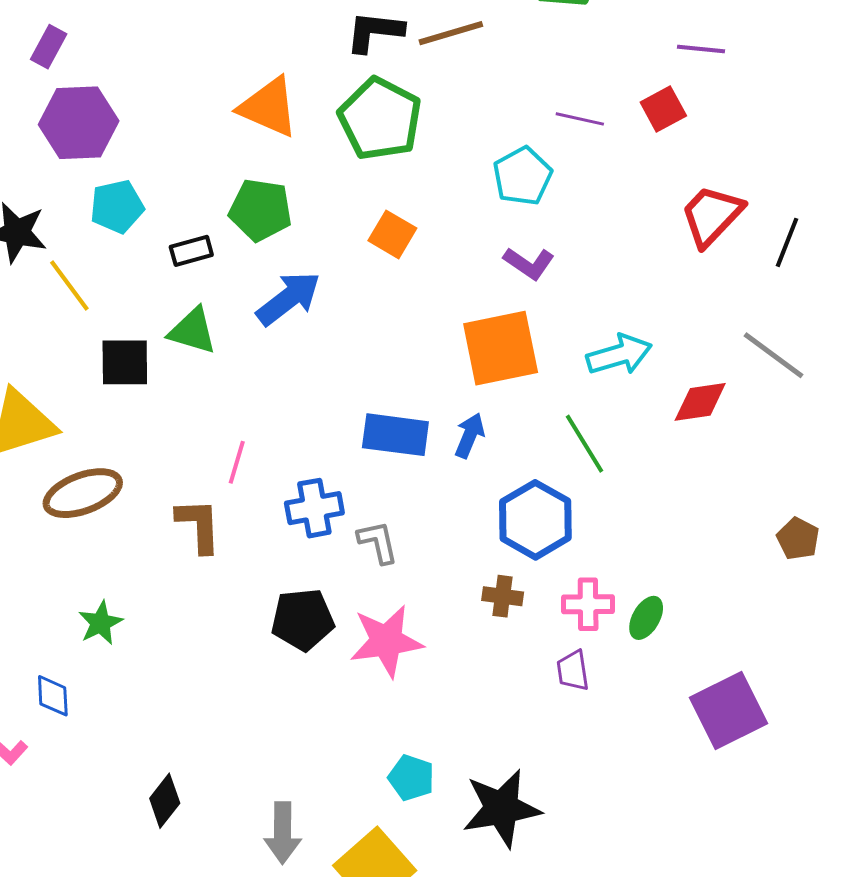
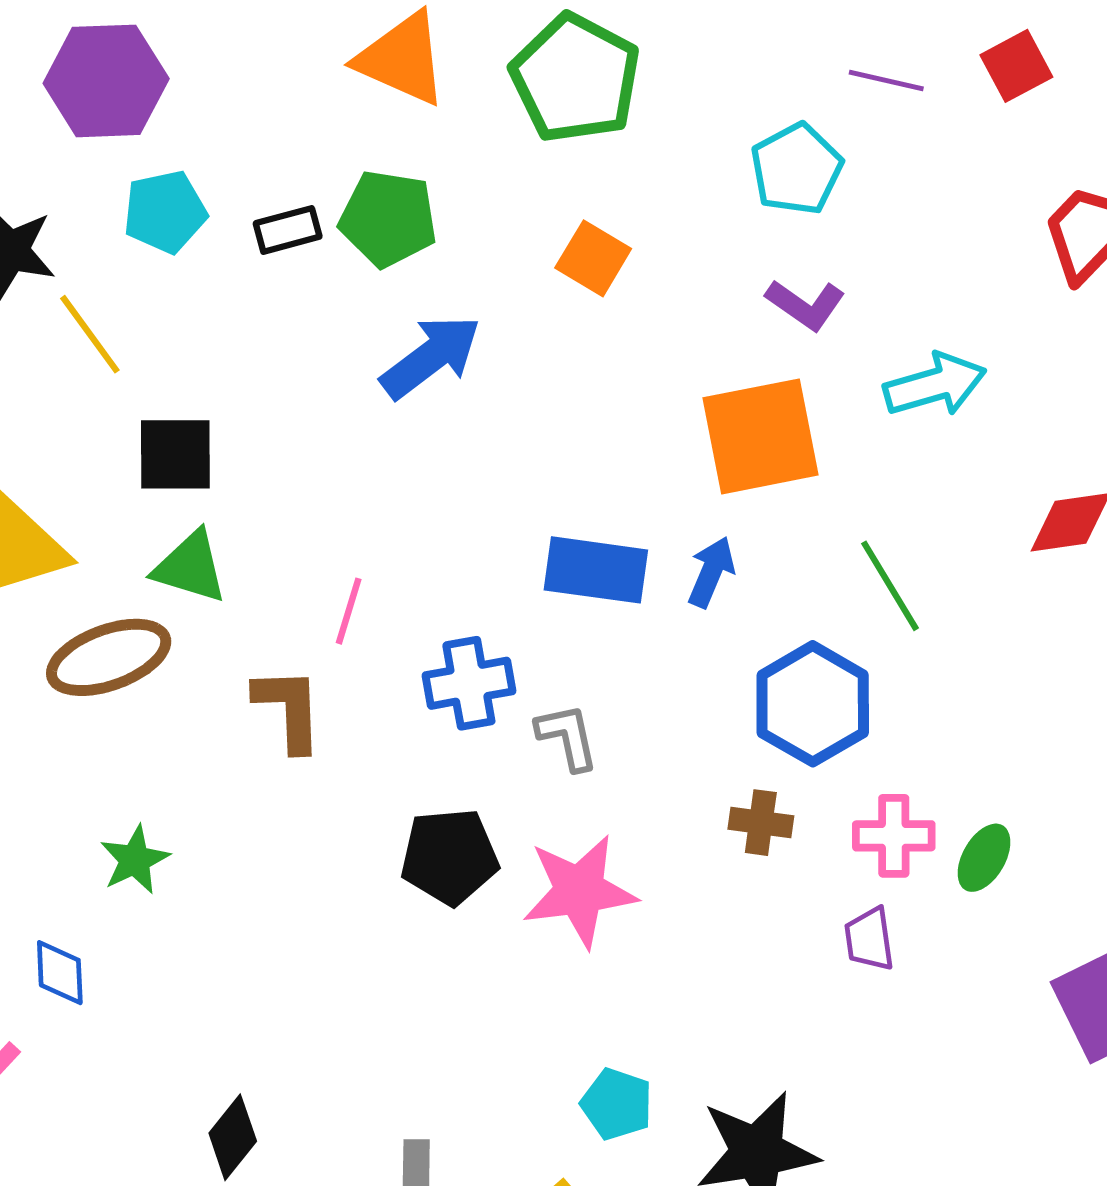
black rectangle: (191, 251) -> (288, 230), moved
green triangle: (192, 331) -> (190, 567), moved
cyan arrow: (619, 355) -> (935, 385), moved

